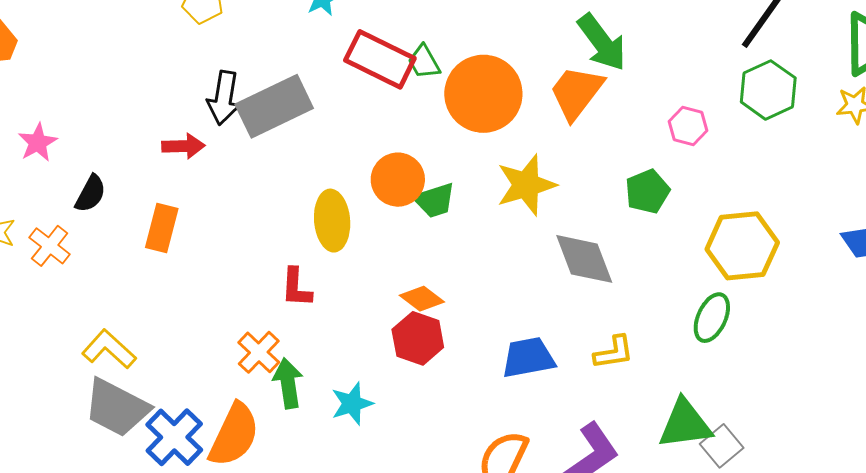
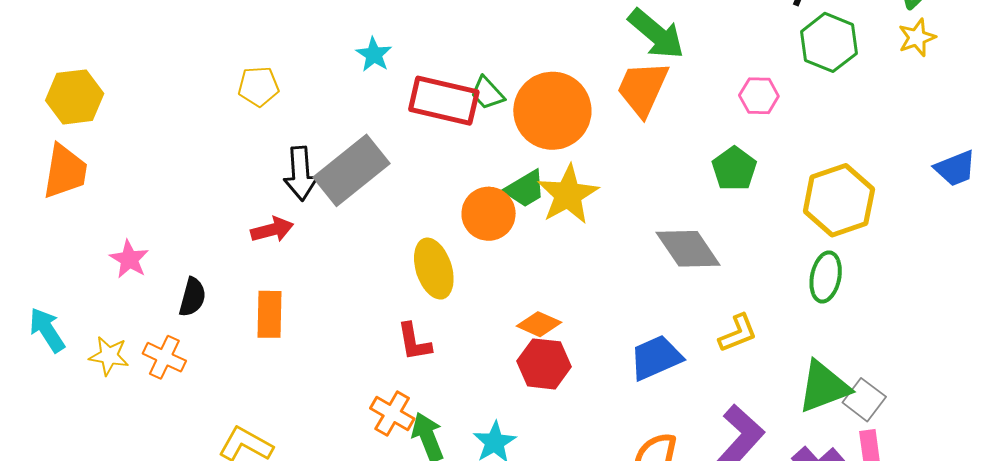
yellow star: (526, 185) -> (568, 195), moved
green trapezoid: (434, 200) -> (525, 189), moved

